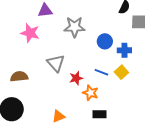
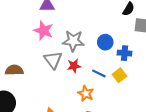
gray star: (74, 27) -> (73, 41), moved
pink star: (30, 33) -> (44, 31), moved
red star: (76, 78) -> (74, 66), moved

